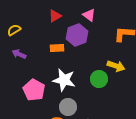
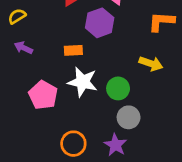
orange rectangle: (57, 48) -> (73, 50), moved
green circle: (99, 79) -> (118, 88), moved
gray circle: (68, 107) -> (129, 117), moved

